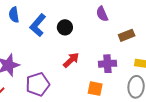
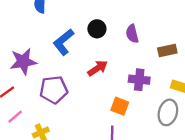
purple semicircle: (102, 14) -> (132, 34), moved
blue L-shape: (38, 25) -> (63, 42), moved

